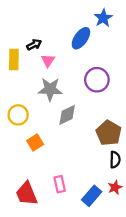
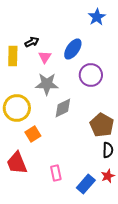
blue ellipse: (81, 38) -> (73, 49), moved
yellow circle: (18, 115) -> (17, 108), size x1.4
red trapezoid: (27, 194) -> (17, 163), moved

